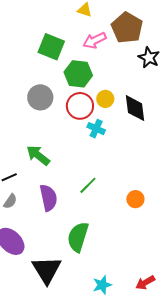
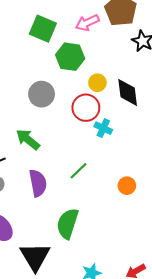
gray circle: (40, 97) -> (42, 94), moved
red circle: (80, 106) -> (86, 108), moved
cyan cross: (96, 129) -> (103, 128), moved

